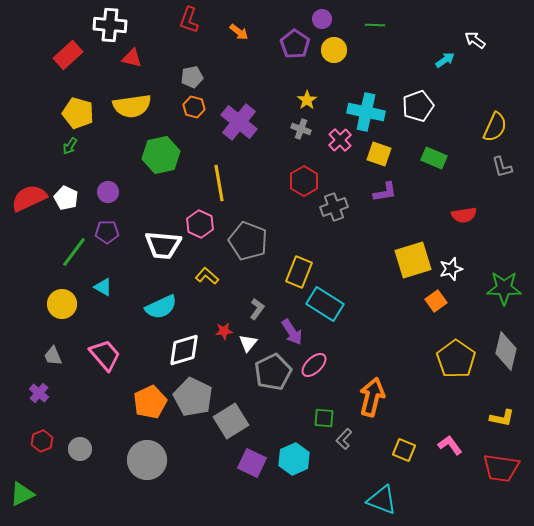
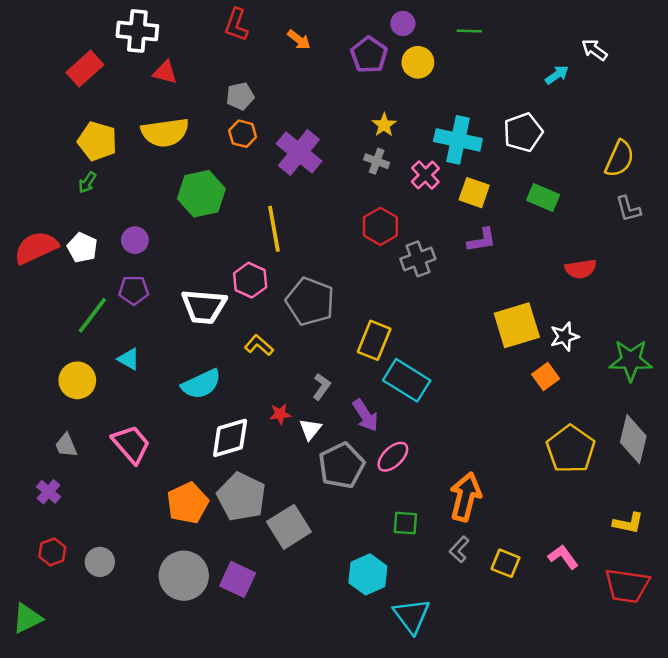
gray L-shape: (344, 439) -> (459, 549), moved
purple square: (252, 463) -> (238, 579), moved
cyan triangle: (382, 500) -> (412, 616), moved, turned 32

